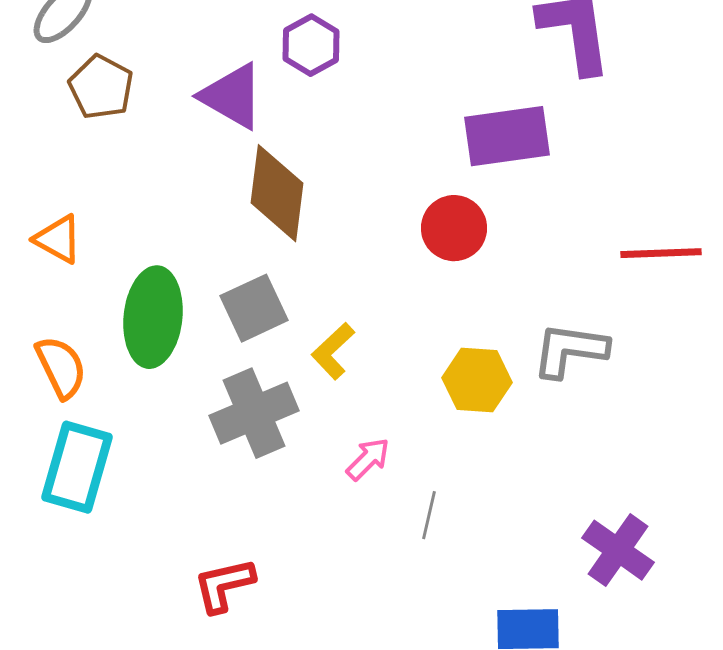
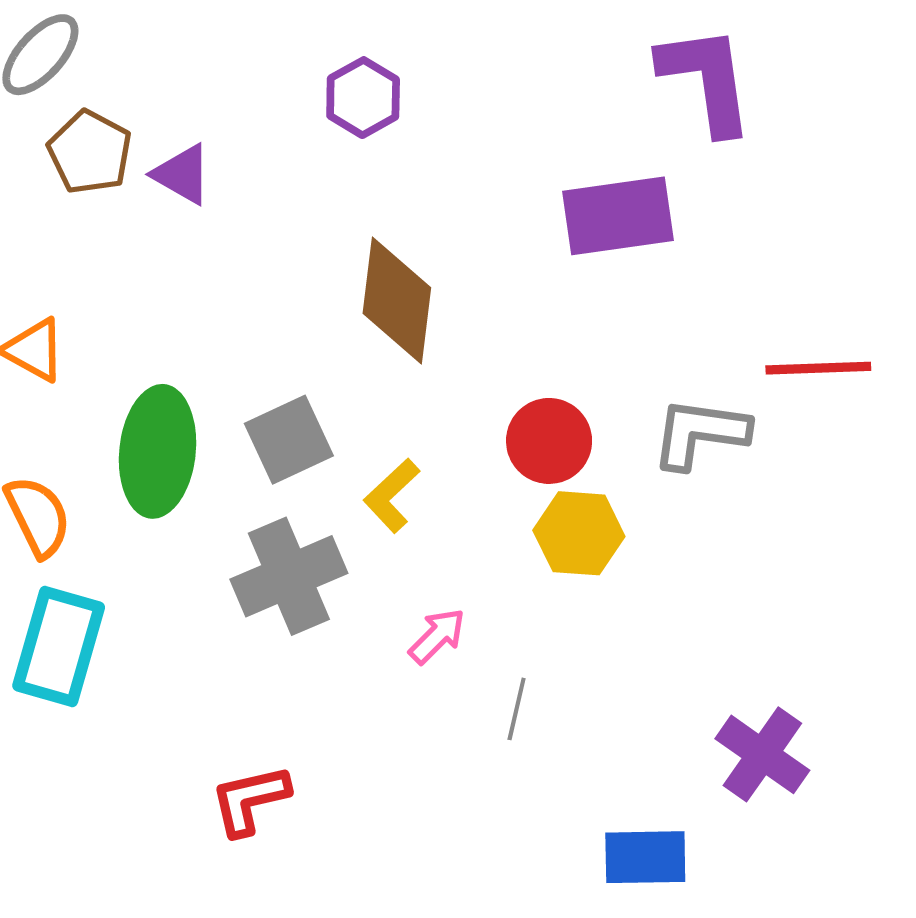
purple triangle: (232, 96) -> (182, 174), moved, size x0.7
brown diamond: (277, 193) -> (397, 300), moved
red circle: (454, 228) -> (549, 441), moved
gray L-shape: (570, 350) -> (700, 433), moved

